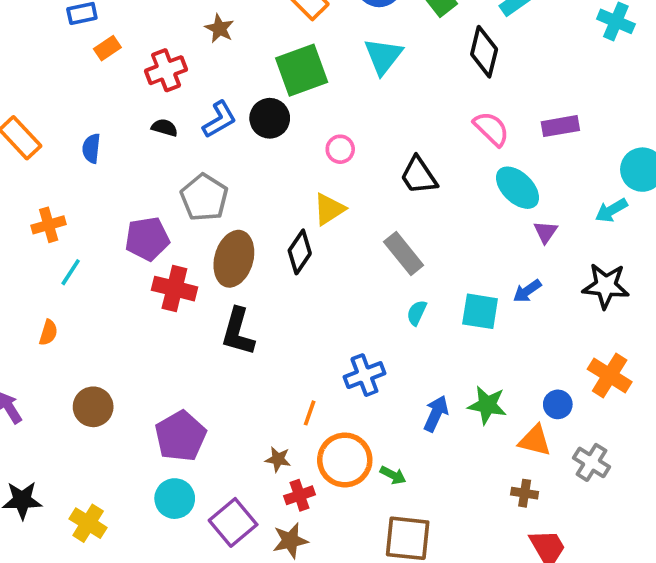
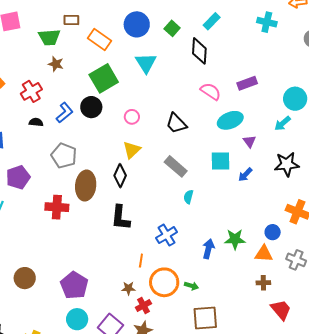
cyan ellipse: (518, 188) -> (230, 120), turned -55
purple pentagon: (147, 239) -> (18, 177), moved
cyan square: (480, 311) -> (220, 161), moved
black L-shape: (238, 332) -> (120, 218), moved

